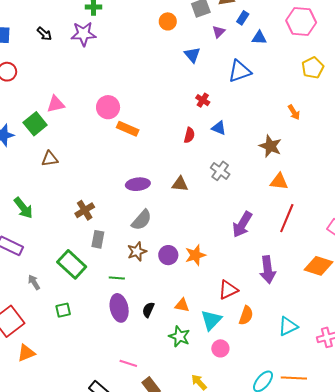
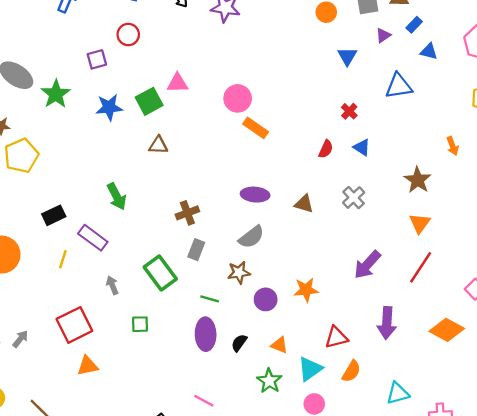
orange triangle: (279, 182) -> (420, 223), turned 48
purple circle: (168, 255) -> (266, 299), moved

